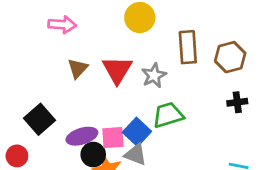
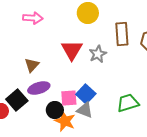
brown triangle: (78, 68) -> (32, 65), moved
green trapezoid: (168, 115) -> (128, 103), moved
black square: (40, 119) -> (17, 100), moved
purple ellipse: (82, 136) -> (39, 88), moved

